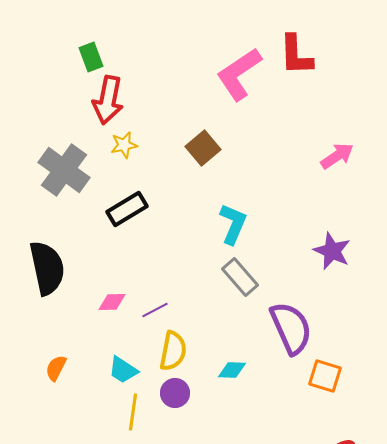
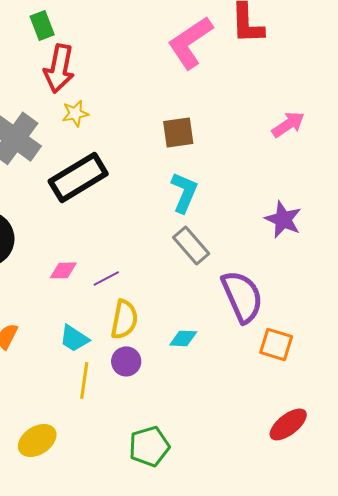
brown square: (203, 148) -> (178, 132), moved, turned 32
black rectangle: (127, 209) -> (78, 177), size x1.4

